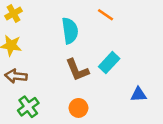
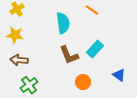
blue triangle: (139, 94) -> (119, 75), turned 40
orange circle: (78, 108) -> (83, 82), moved

